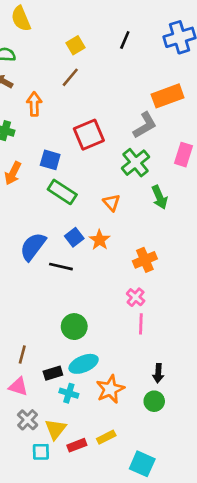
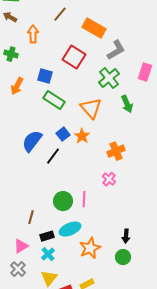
orange rectangle: (168, 96) -> (94, 28), moved, turned 50
red square: (89, 135) -> (74, 57), turned -35
orange triangle: (112, 203) -> (91, 108), size x1.6
black line: (61, 267) -> (53, 156), turned -66
pink line: (141, 324) -> (84, 199), moved
brown line: (22, 355) -> (31, 217), moved
pink triangle: (18, 387) -> (21, 246), turned -49
cyan cross: (69, 393) -> (48, 254), moved, turned 32
gray cross: (28, 420) -> (18, 269), moved

